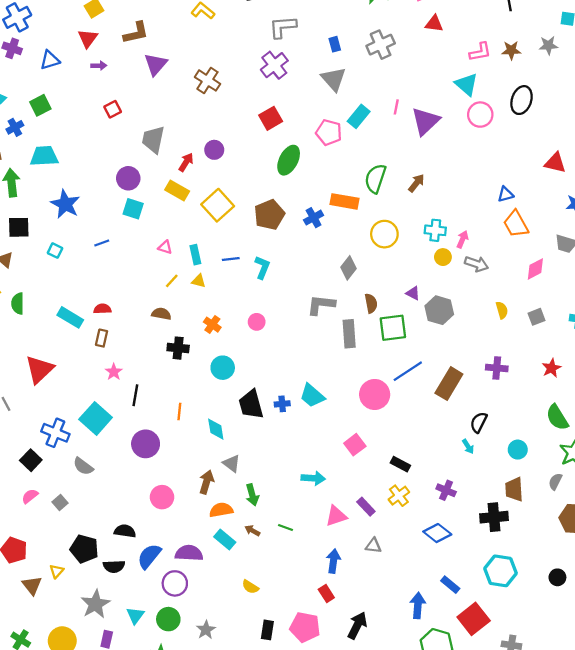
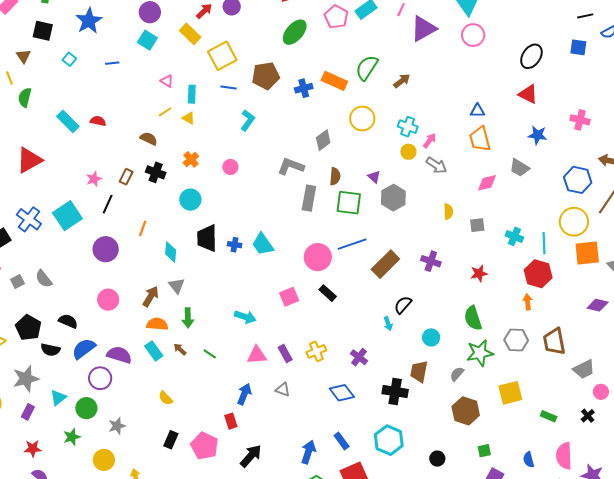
black ellipse: (522, 100) -> (531, 56), moved
blue line: (231, 259) -> (228, 87), moved
brown rectangle: (102, 338) -> (126, 177), moved
black rectangle: (400, 464) -> (328, 293), moved
gray semicircle: (83, 466) -> (44, 279), moved

